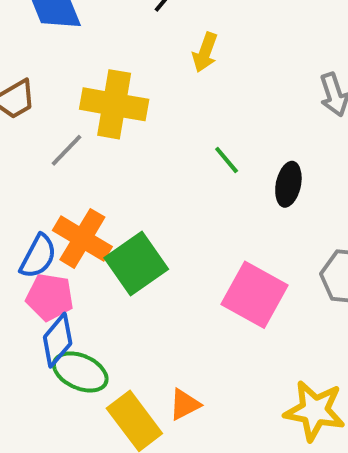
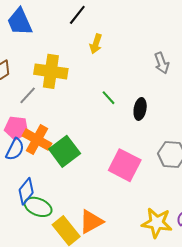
pink pentagon: (50, 297) -> (16, 128), moved
orange triangle: (185, 404) -> (91, 222), size x1.5

